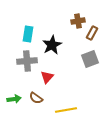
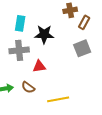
black star: (52, 45) -> (44, 34), turned 30
red triangle: (47, 77) -> (39, 66), turned 40

